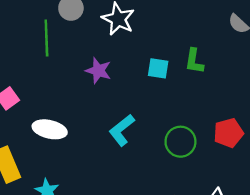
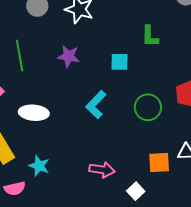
green line: (46, 38) -> (20, 56), moved
cyan square: (158, 68) -> (120, 62), moved

